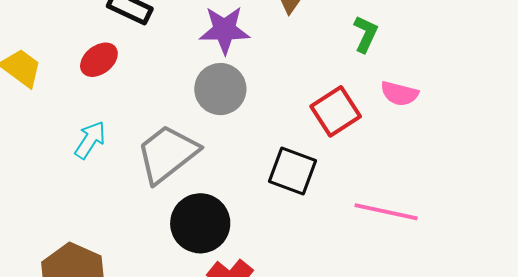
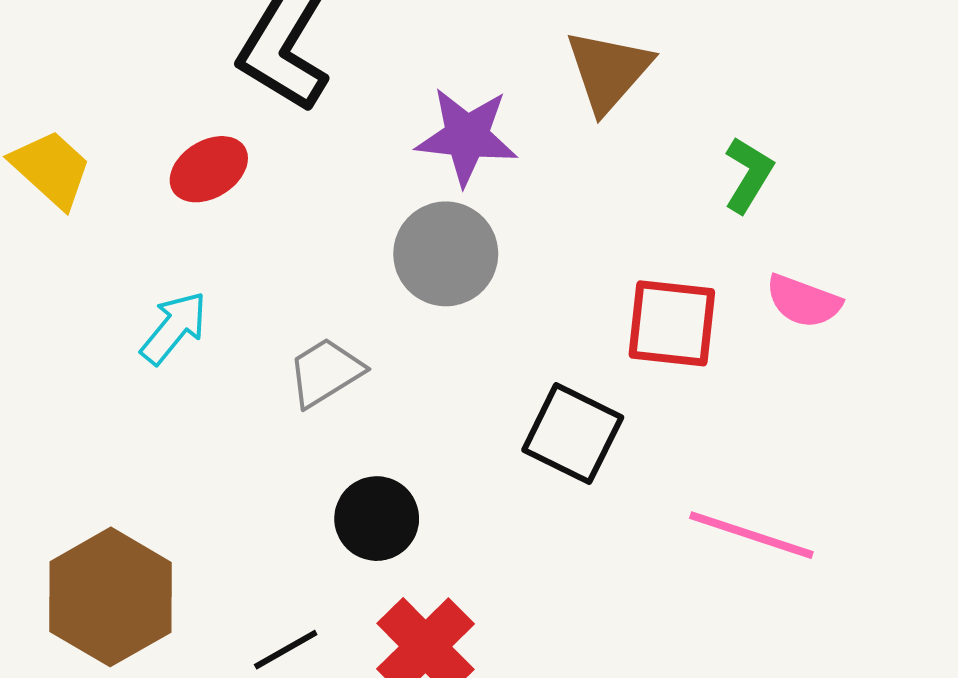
red square: (336, 111) -> (672, 323), turned 33
gray trapezoid: (167, 154) -> (326, 372), size x0.6
black circle: (200, 223) -> (377, 519), size x0.7

